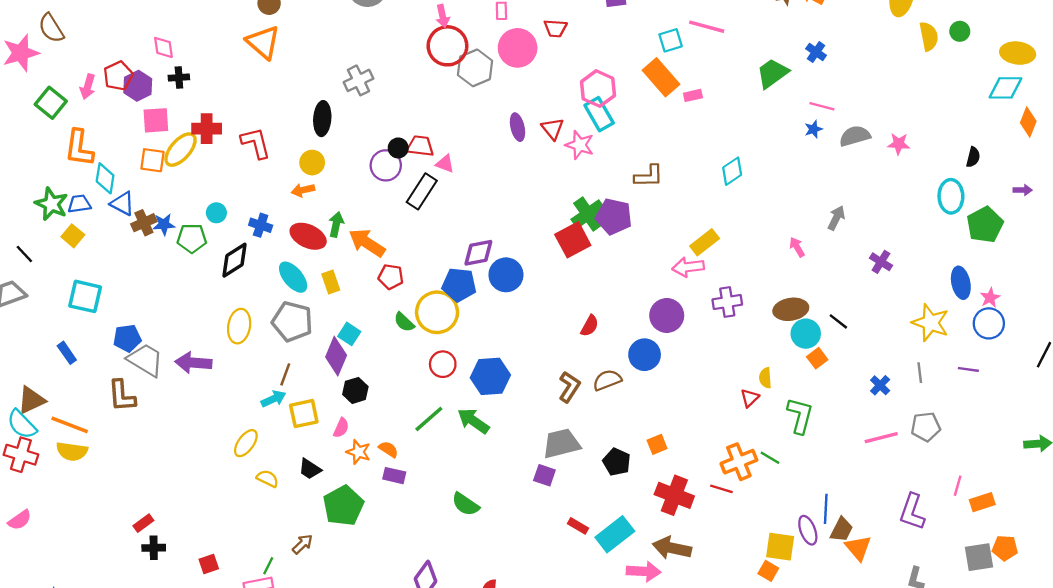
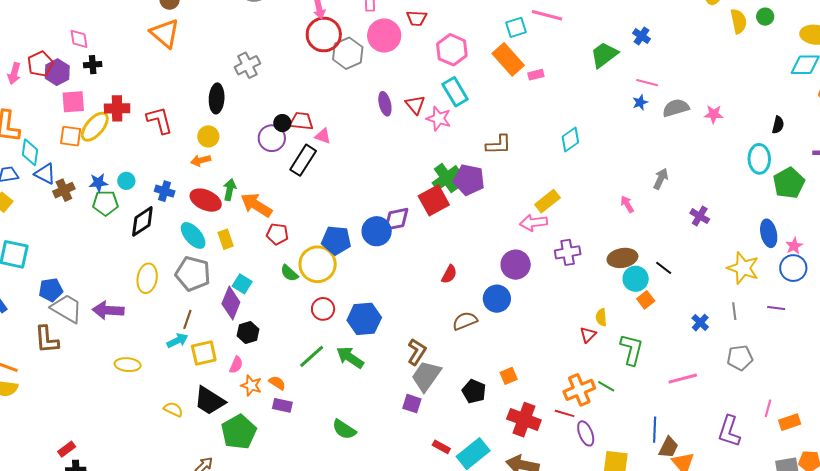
pink hexagon: (598, 89) -> (452, 50), moved
blue star: (164, 224) -> (98, 183), moved
purple diamond: (478, 253) -> (396, 219), moved
brown L-shape: (569, 387) -> (417, 352), moved
pink line: (881, 438) -> (683, 379), moved
yellow ellipse: (246, 443) -> (128, 365), moved, turned 60
gray trapezoid: (561, 443) -> (426, 376), turned -40
black trapezoid: (310, 469) -> (210, 401), size x1.6
purple ellipse: (808, 530) -> (586, 433), moved

